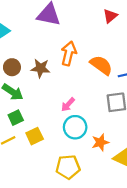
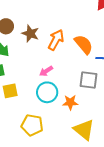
orange arrow: (69, 53) -> (56, 40), moved
orange star: (100, 142) -> (70, 102), moved

